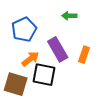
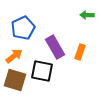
green arrow: (69, 16) -> (87, 15), moved
orange arrow: (30, 59) -> (14, 56), moved

